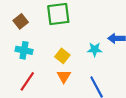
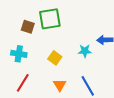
brown square: (21, 21) -> (28, 27), moved, turned -32
orange triangle: (64, 76) -> (60, 85), moved

